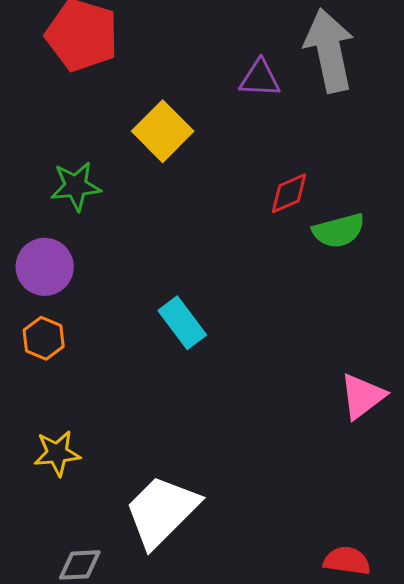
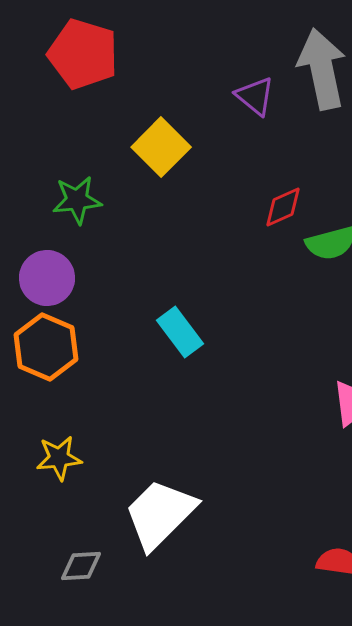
purple triangle: (260, 78) -> (255, 96), turned 36
orange hexagon: (44, 338) -> (46, 347), size x1.6

